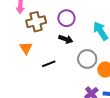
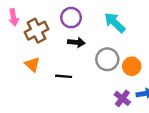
black line: (49, 64) -> (64, 76), turned 40

